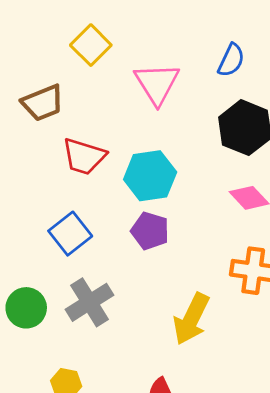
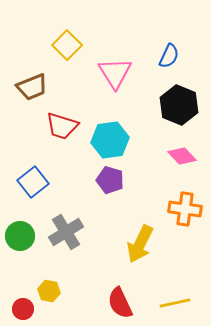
blue square: (70, 234) -> (33, 182), moved

